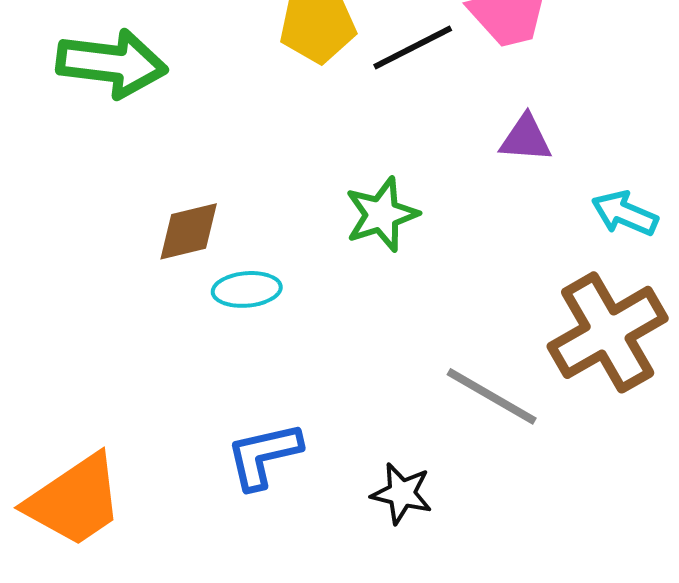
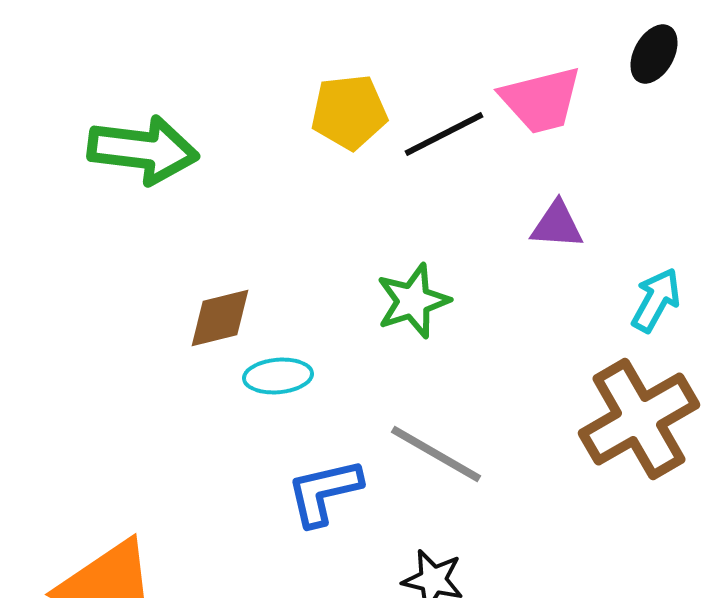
cyan arrow: (625, 213) -> (656, 300), turned 96
gray line: (492, 396) -> (436, 454), moved
blue L-shape: (264, 455) -> (324, 492), moved

